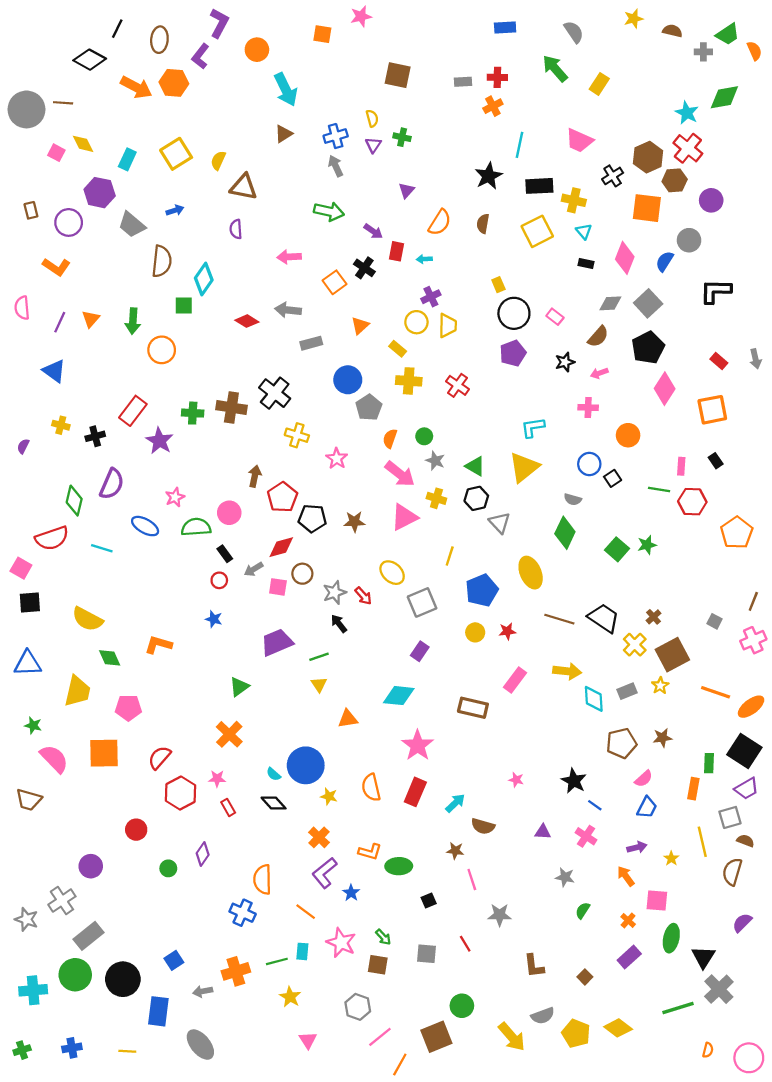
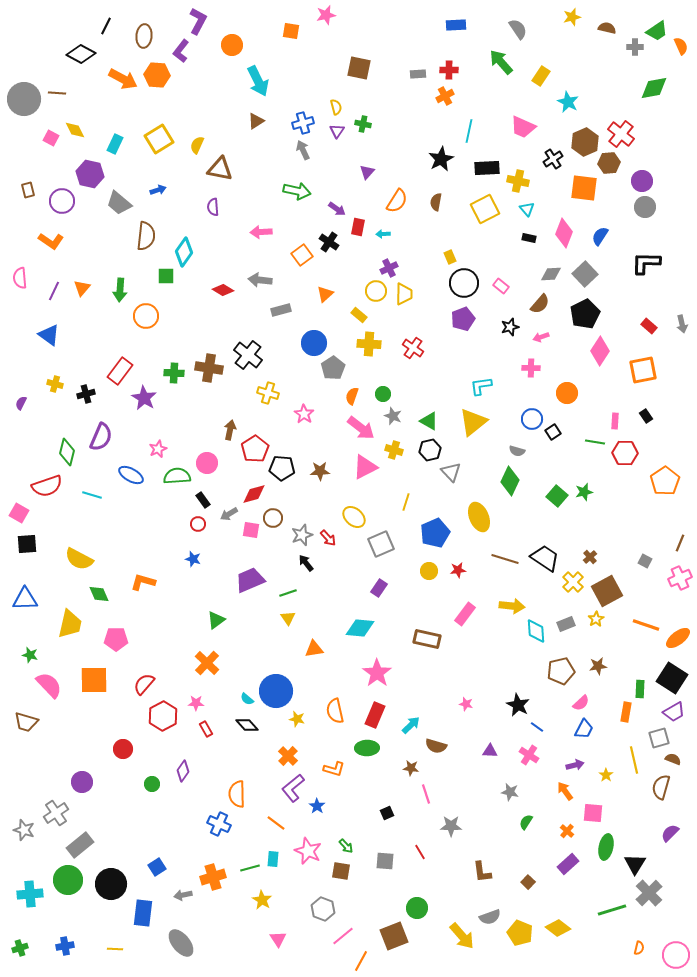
cyan star: (687, 113) -> (568, 102), moved
gray circle: (689, 240) -> (645, 207), moved
green ellipse: (399, 866) -> (367, 748), moved

